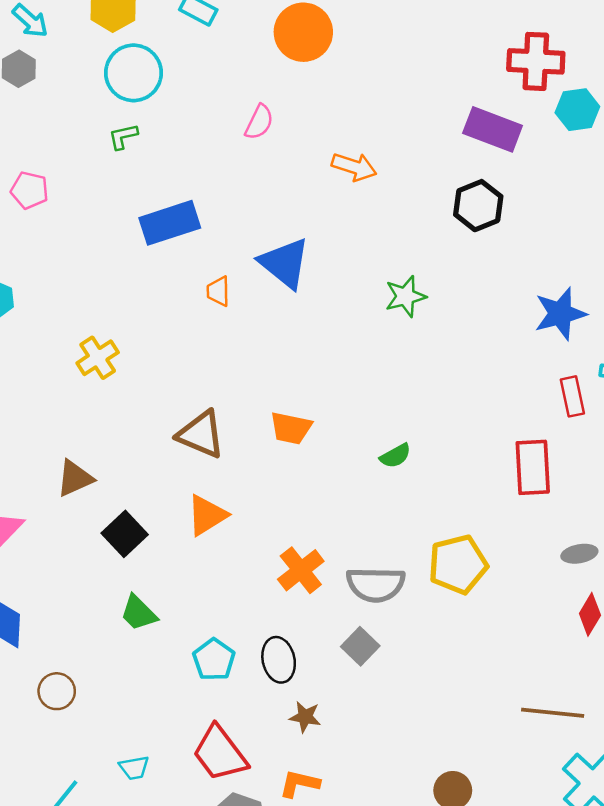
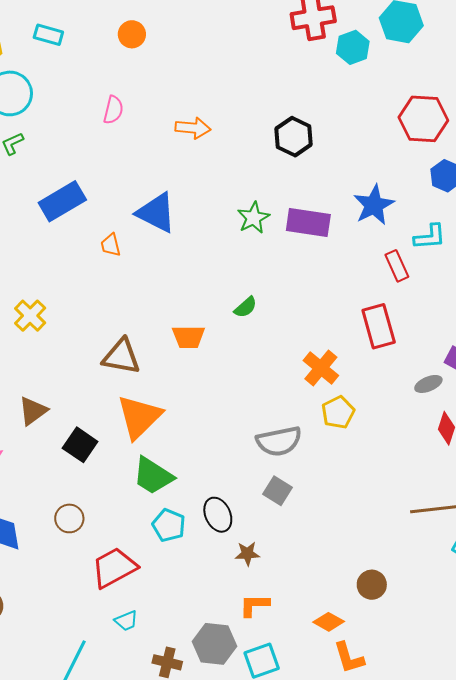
orange circle: (303, 32) -> (132, 34), size x0.6
purple rectangle: (493, 129) -> (308, 223), moved
green semicircle: (395, 456) -> (246, 307), moved
orange triangle: (207, 515) -> (139, 417), size x1.4
yellow pentagon: (458, 564) -> (338, 412), size x0.7
orange cross: (301, 570) -> (321, 368), moved
green trapezoid: (139, 613) -> (153, 476), moved, size x1.4
brown circle: (57, 691) -> (69, 518), moved
red trapezoid: (220, 753) -> (114, 568), moved, turned 111

